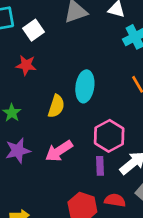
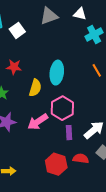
red star: (26, 65) -> (14, 67), moved
pink hexagon: (109, 136) -> (62, 108), moved

